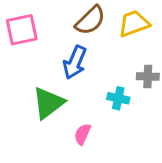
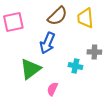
yellow trapezoid: (134, 24) -> (85, 18), turned -75

